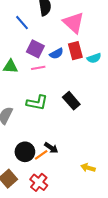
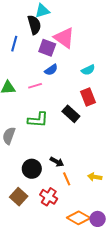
blue line: (22, 23) -> (14, 44), turned 63
purple square: (35, 49) -> (47, 48), moved
red rectangle: (75, 51) -> (88, 97), moved
orange line: (41, 155) -> (67, 179), moved, turned -72

